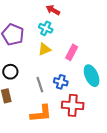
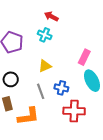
yellow triangle: (44, 49) -> (45, 66), moved
pink rectangle: (72, 52) -> (84, 57), moved
orange L-shape: (41, 114) -> (28, 116), moved

